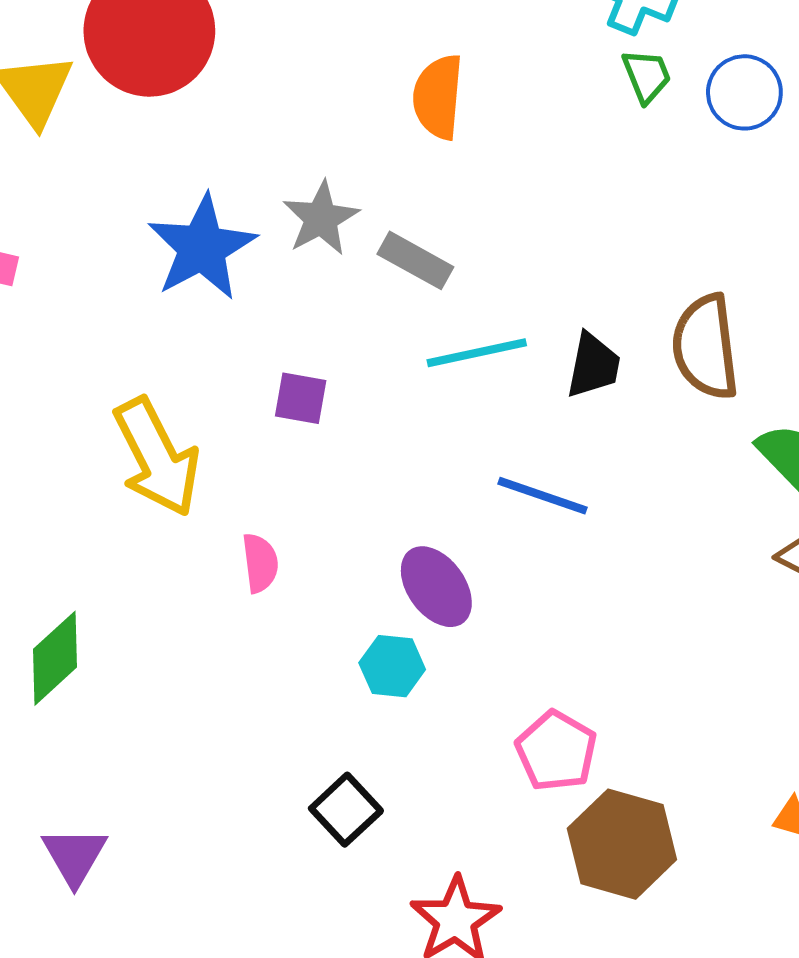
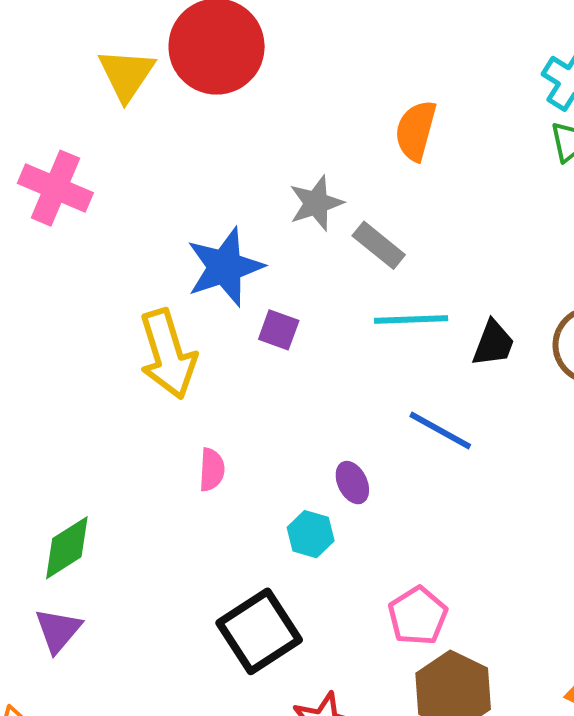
blue star: (202, 248) -> (225, 267), moved
pink semicircle: (260, 563) -> (212, 470), moved
purple ellipse: (436, 587) -> (352, 483), size x0.7
green diamond: (55, 658) -> (67, 548), moved
black square: (346, 810) -> (259, 631), size x1.6

